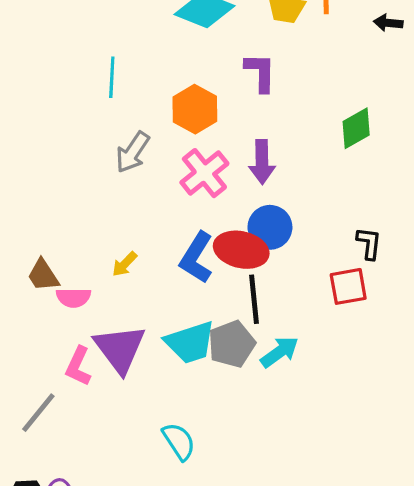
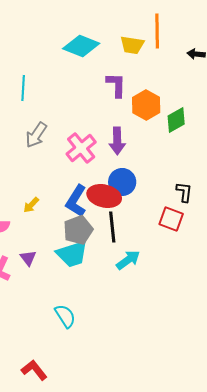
orange hexagon: (195, 109) -> (146, 105), moved
red square: (348, 286) -> (171, 219), turned 30
gray pentagon: (232, 344) -> (78, 230), moved
purple triangle: (120, 349) -> (28, 258), size x0.5

